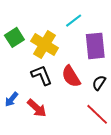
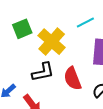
black L-shape: (42, 75) -> (43, 72), turned 90

